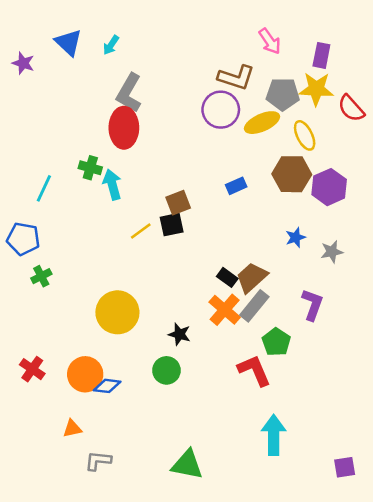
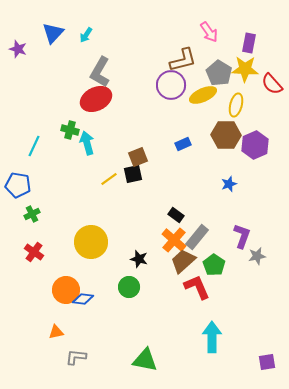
blue triangle: (68, 43) -> (53, 33), turned 30
brown L-shape: (236, 77) -> (183, 60), turned -32
gray pentagon: (283, 94) -> (219, 73), turned 30
red ellipse: (124, 128) -> (96, 99), turned 64
yellow ellipse: (305, 135) -> (236, 105), turned 40
gray star: (332, 252) -> (257, 256), moved
brown trapezoid: (252, 277) -> (183, 261), moved
red cross: (32, 369) -> (34, 252), moved

